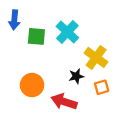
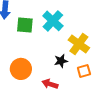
red arrow: (64, 102) -> (50, 84), size x0.7

